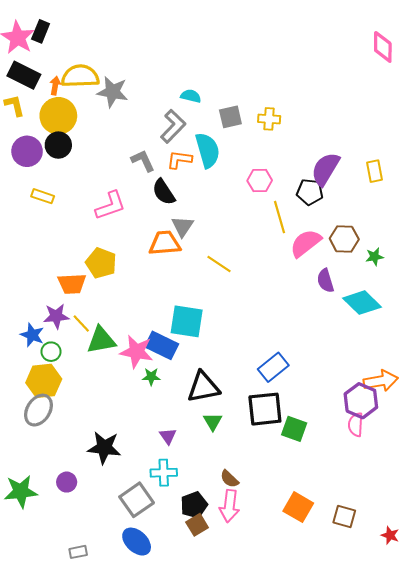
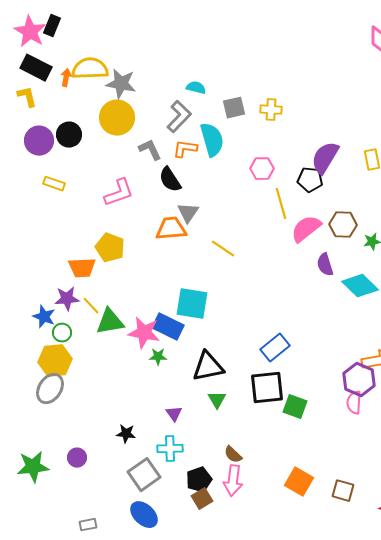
yellow circle: (58, 116) -> (117, 118), moved
black star: (104, 448) -> (126, 434), moved, size x0.6

